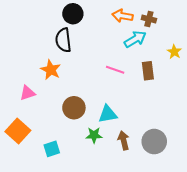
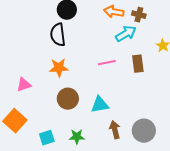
orange star: (51, 70) -> (59, 68), moved, turned -30
pink line: (115, 70) -> (107, 63), turned -30
green star: (94, 135) -> (77, 137), moved

